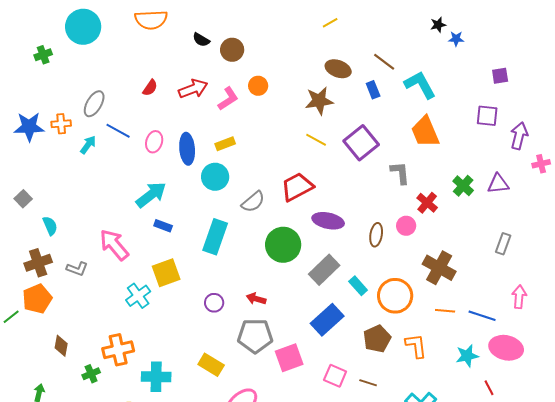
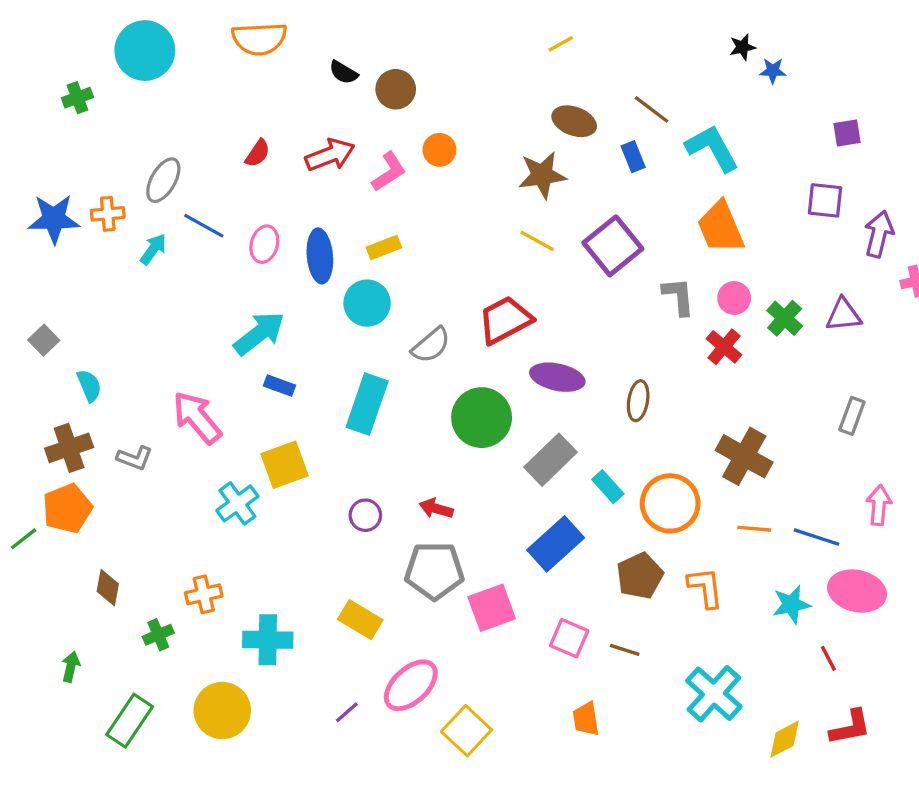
pink circle: (406, 226) -> (734, 298), moved
orange cross: (118, 350) -> (204, 594), size x0.7

